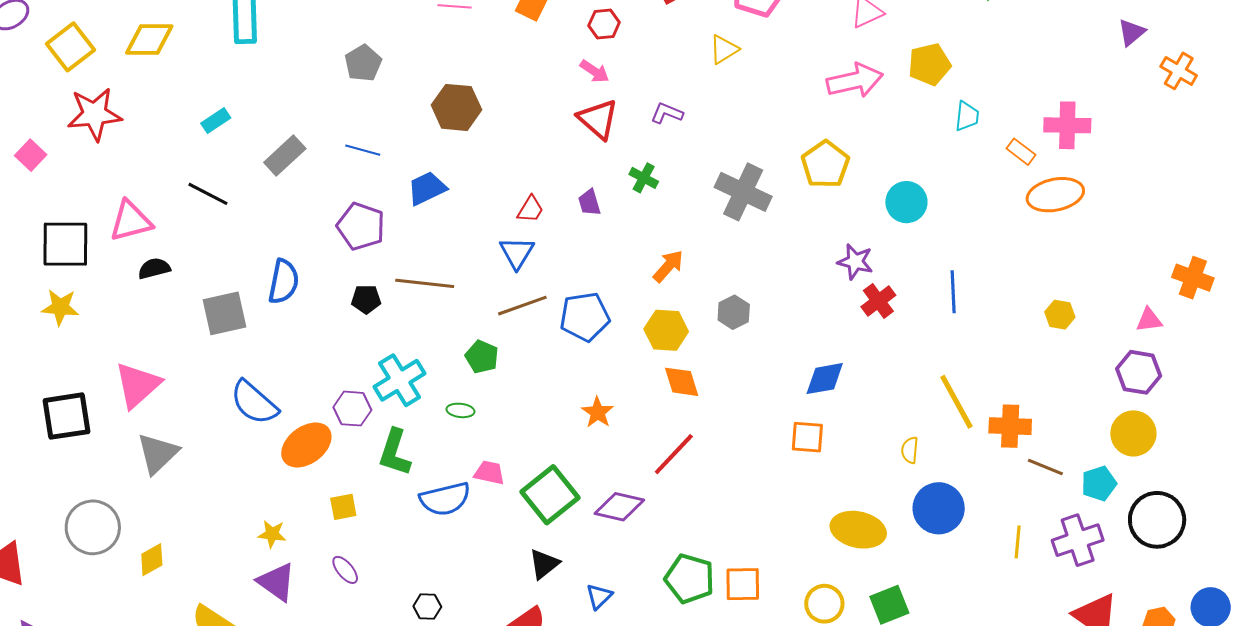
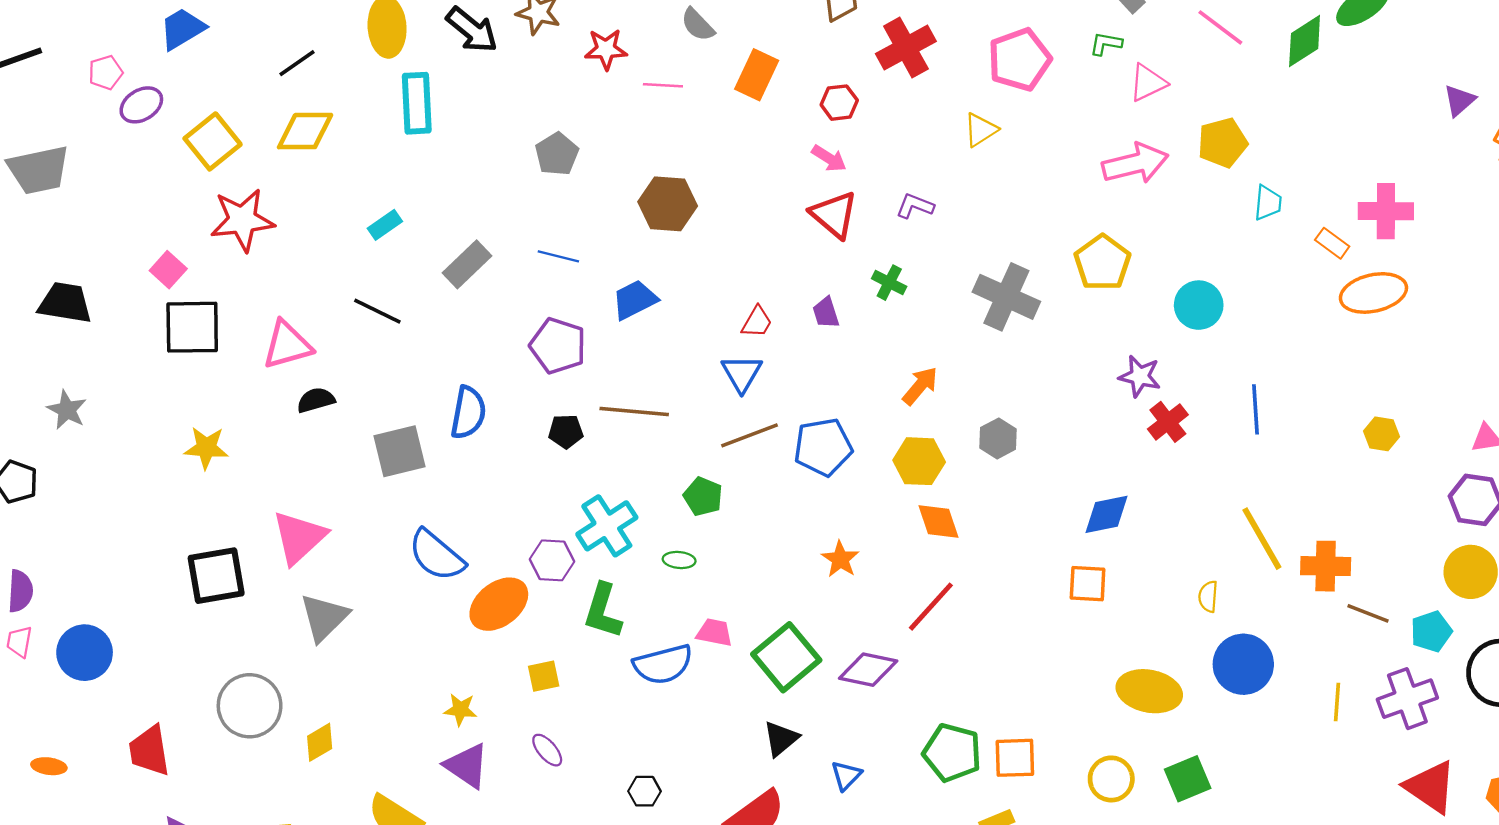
black square: (65, 244) -> (192, 327), moved

